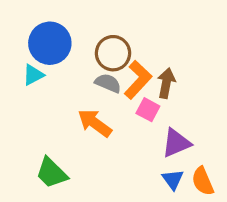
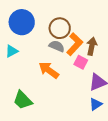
cyan triangle: (33, 75) -> (12, 51), moved
blue triangle: (173, 179) -> (96, 104), turned 32

